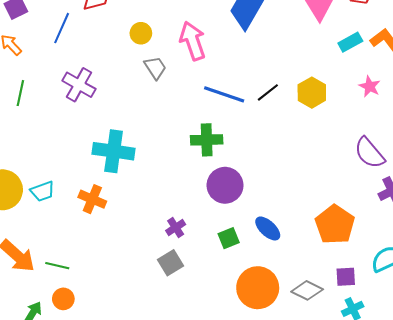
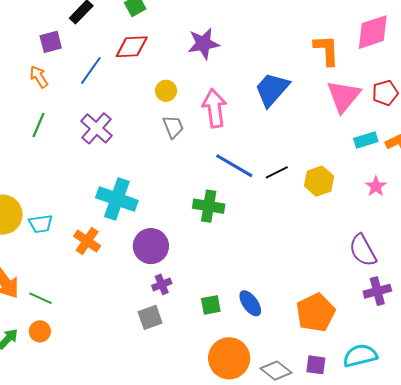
purple circle: (225, 185) -> (151, 246), moved

